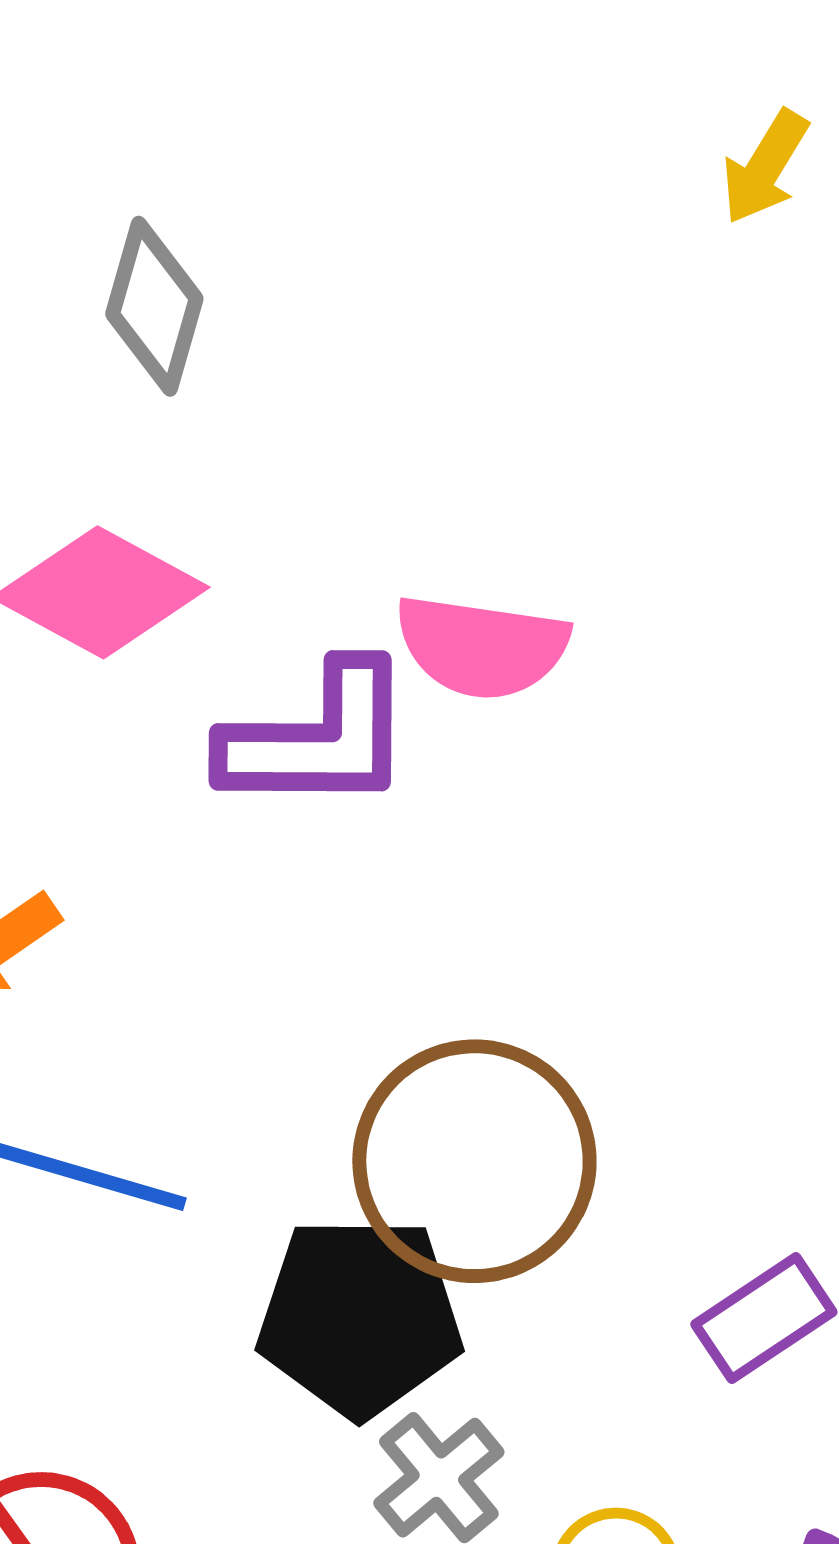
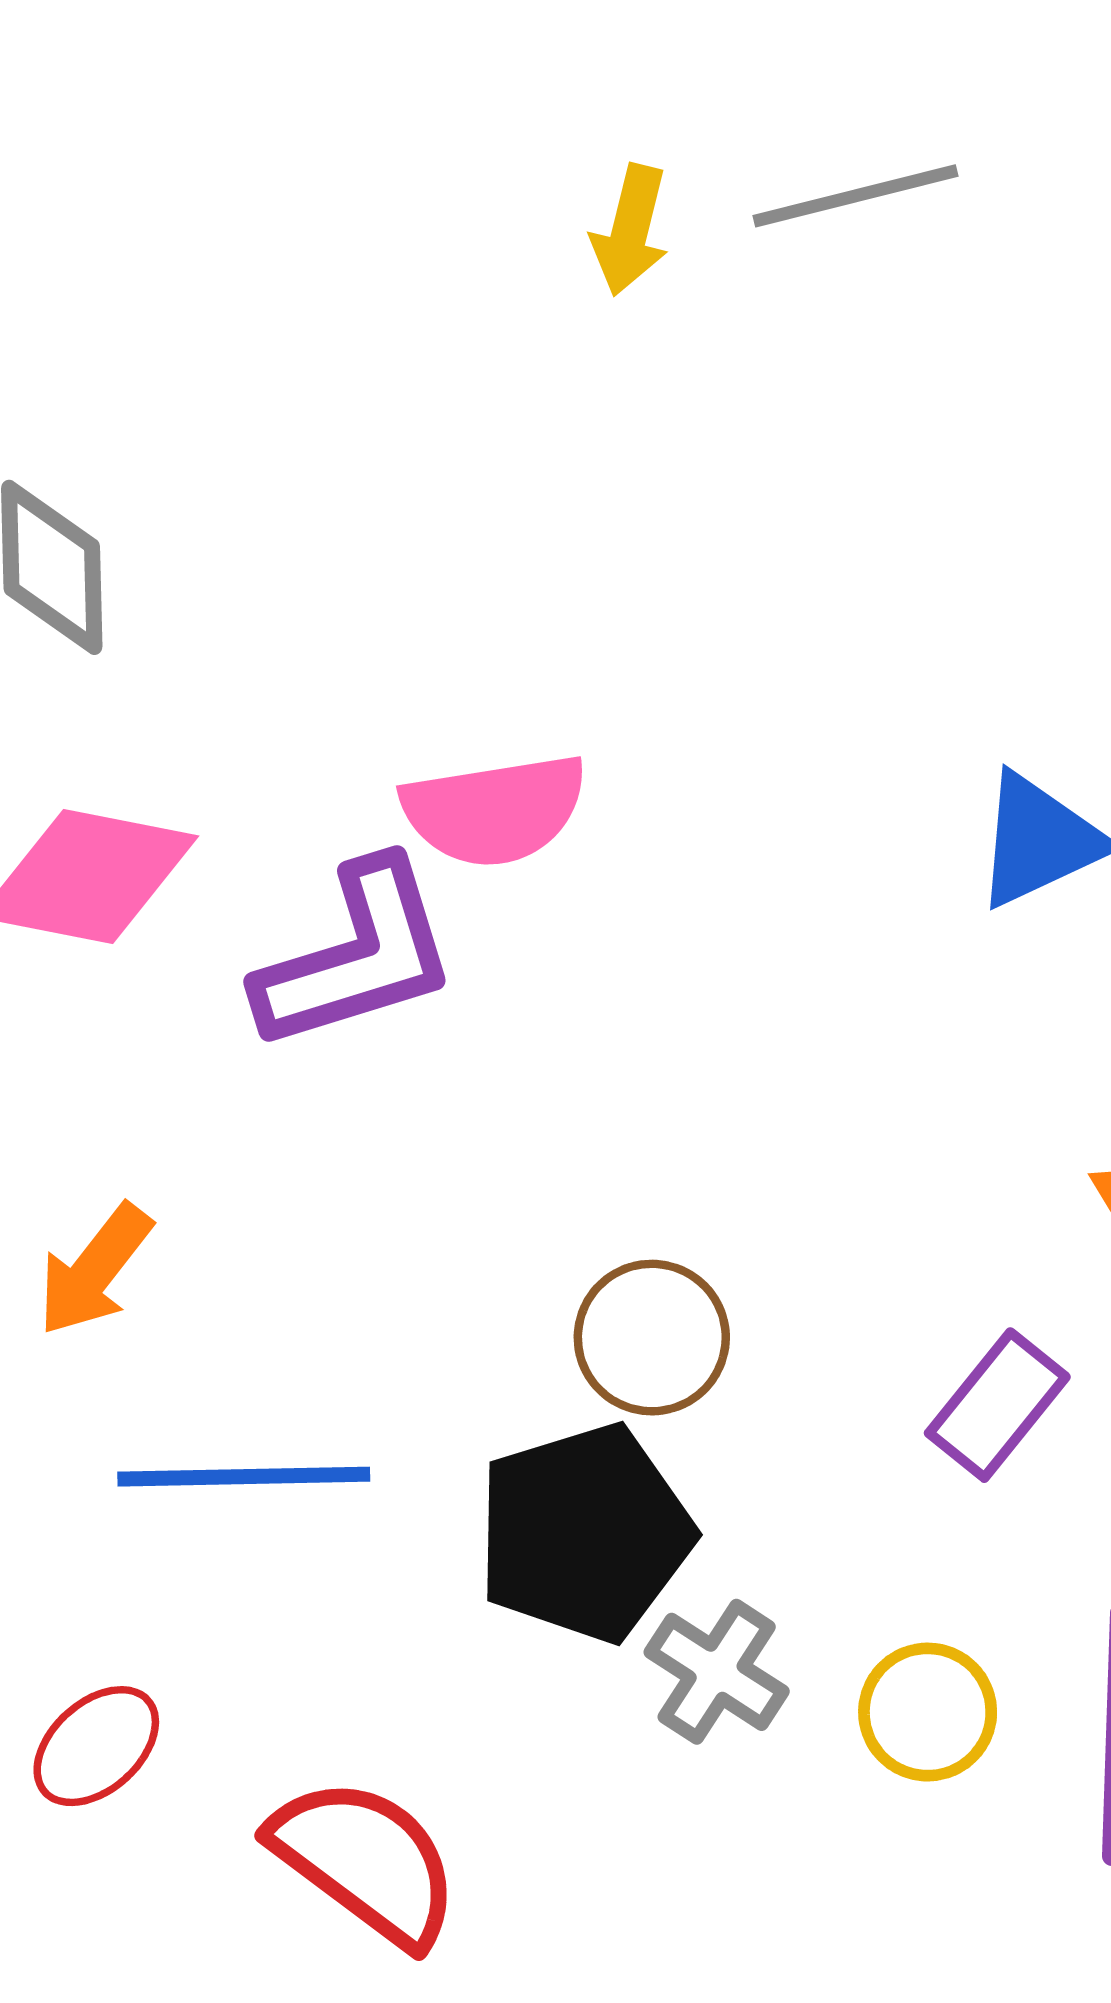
brown circle: (474, 1161) -> (652, 1338), size x0.6

